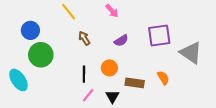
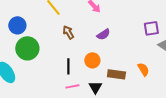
purple square: (159, 36) -> (151, 28), moved, size x0.7
pink line: (88, 95) -> (72, 86), turned 40

